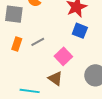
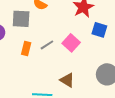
blue square: (80, 31) -> (99, 30), moved
pink square: (63, 56) -> (71, 43), moved

